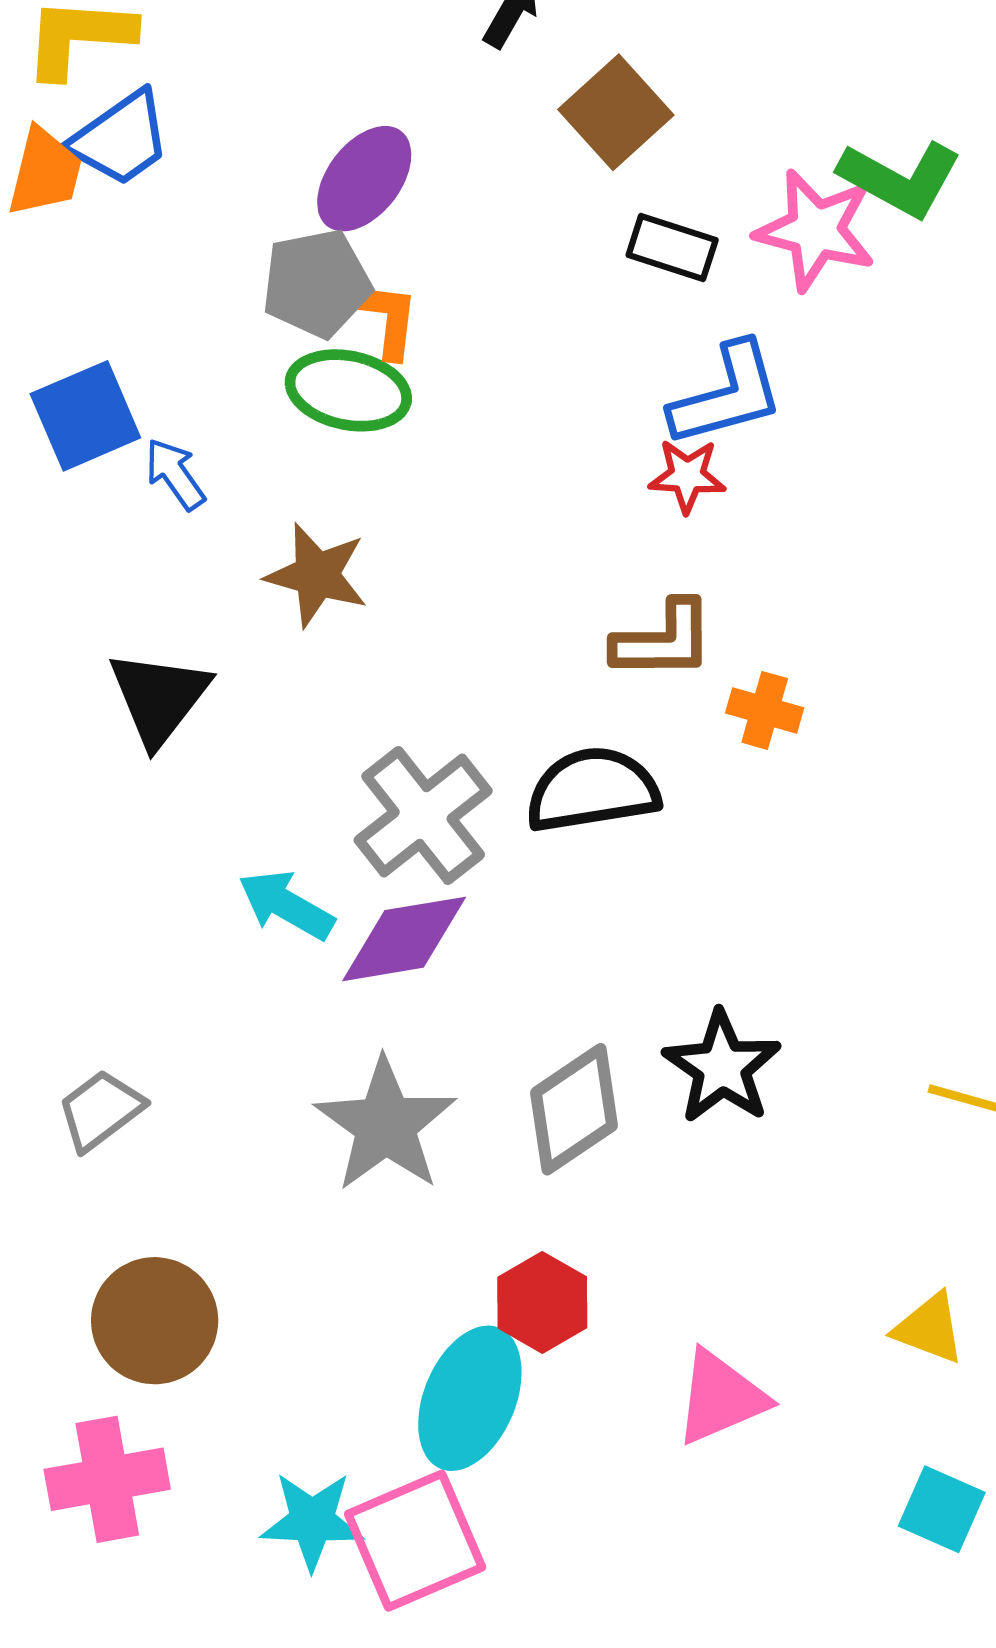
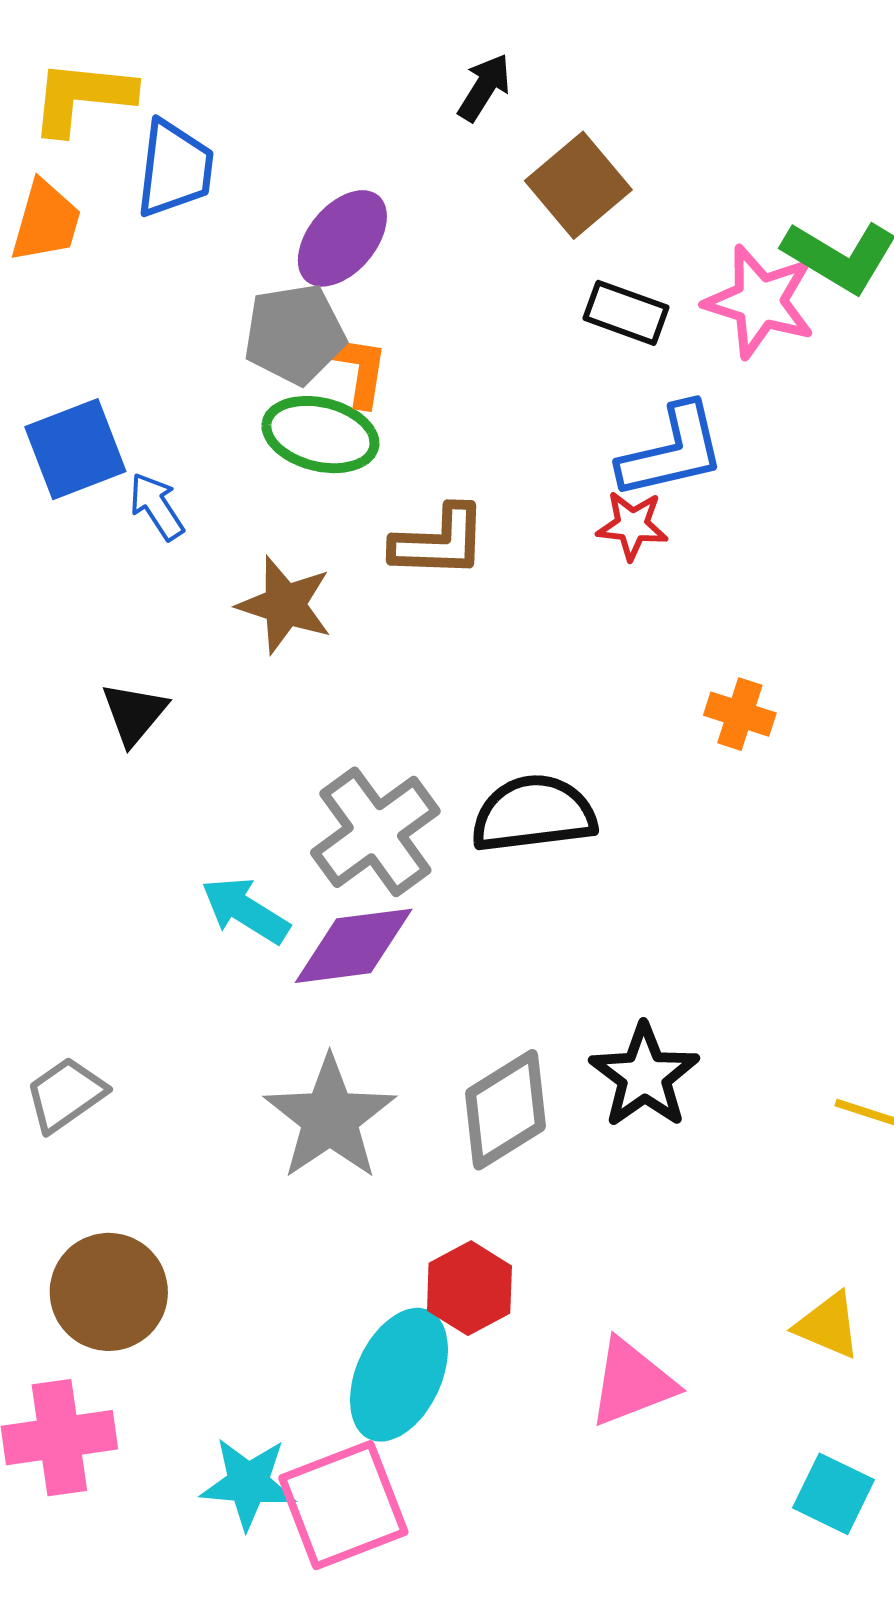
blue trapezoid: (121, 139) -> (175, 169), moved, turned -50
brown L-shape: (663, 640) -> (439, 542), moved
black triangle: (159, 698) -> (134, 713), size x0.7
orange cross: (765, 710) -> (740, 714), moved

